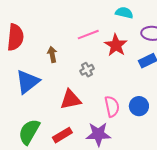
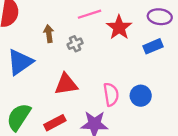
gray cross: (87, 70) -> (75, 44), moved

